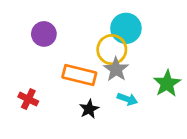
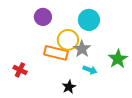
purple circle: (44, 34) -> (43, 17), moved
yellow circle: (112, 50) -> (68, 40), moved
black star: (89, 109) -> (69, 87), moved

